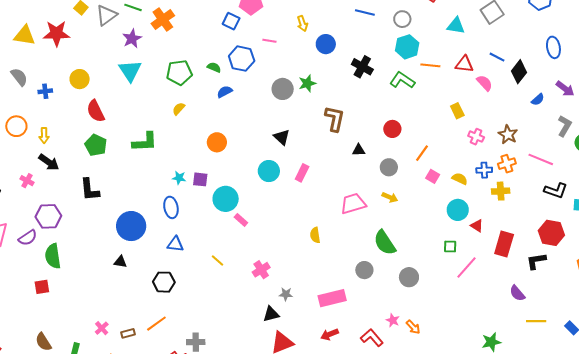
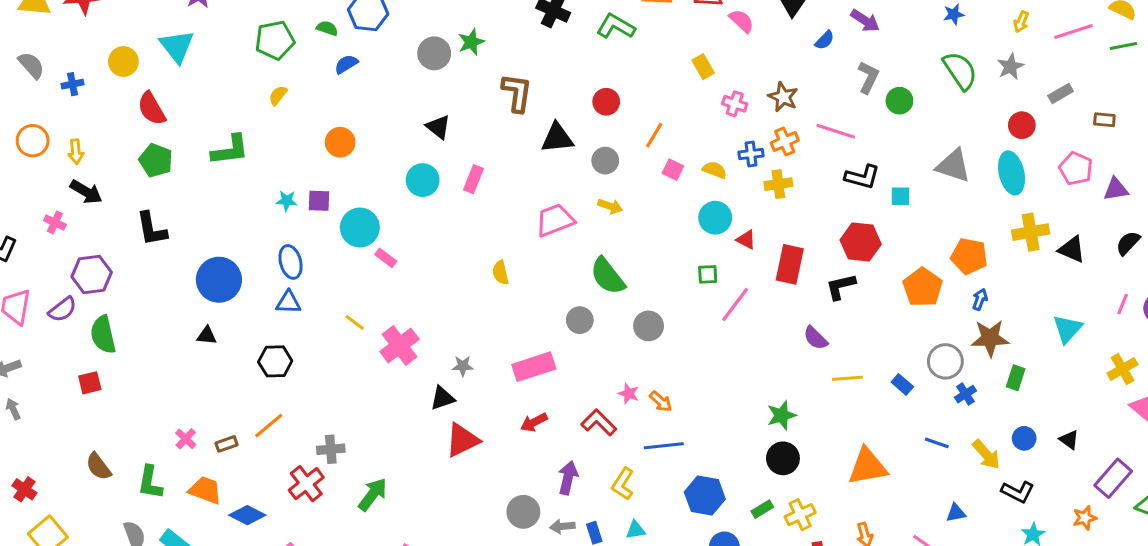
cyan triangle: (130, 71) -> (177, 46), moved
black triangle: (359, 150) -> (557, 138), size x1.6
blue ellipse: (171, 207) -> (291, 262), moved
pink cross: (261, 270) -> (400, 345), moved, size x1.4

